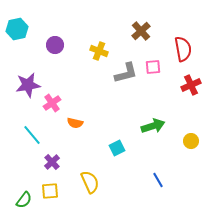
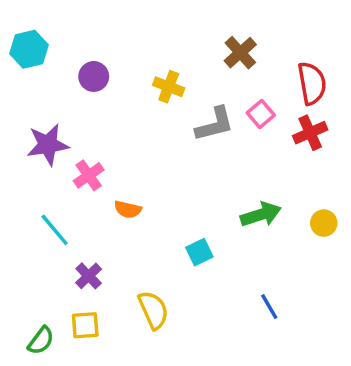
pink square: (153, 67) -> (261, 114), turned -35
red cross: (191, 85) -> (310, 133), moved
yellow circle: (191, 141) -> (324, 223), moved

